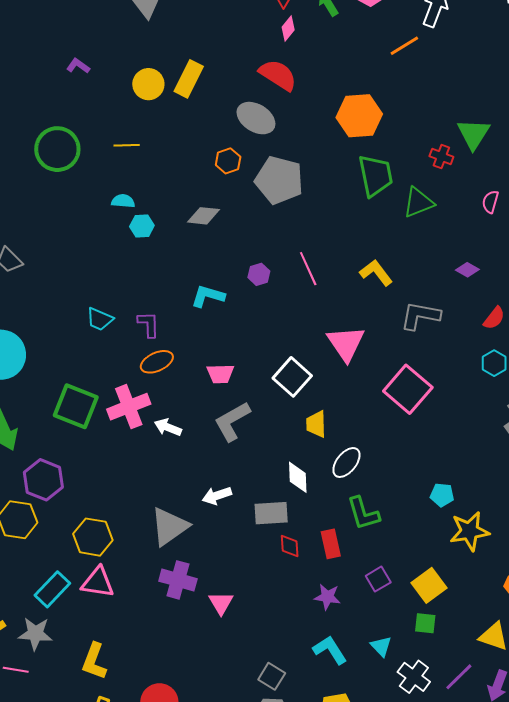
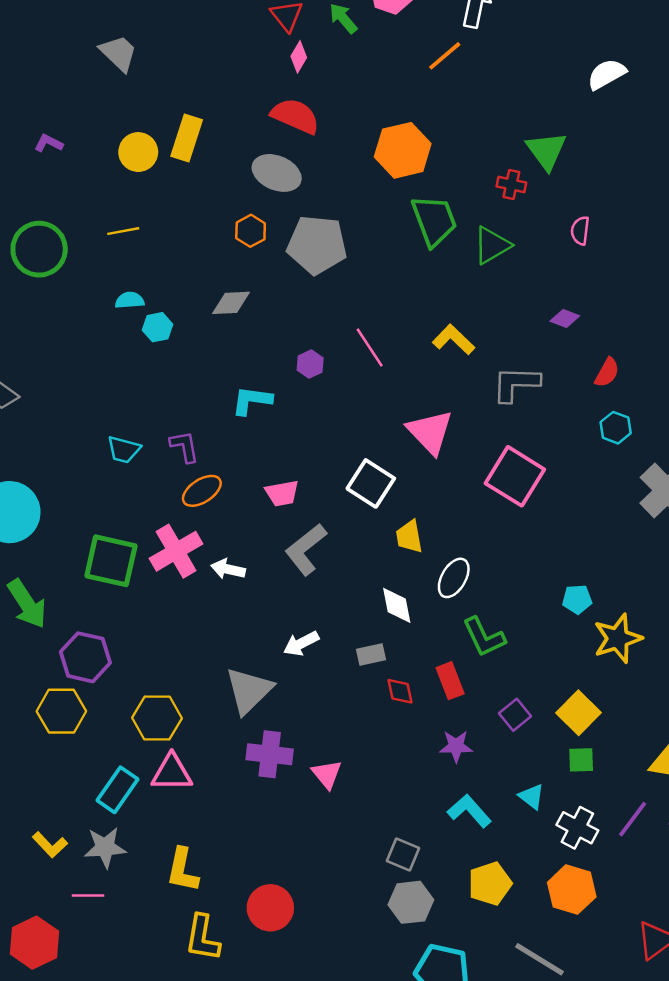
gray rectangle: (271, 513) -> (371, 654), size x0.7

